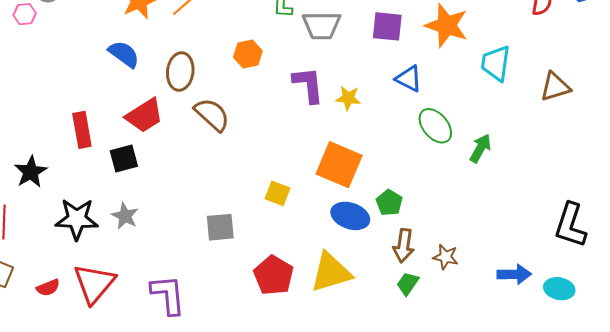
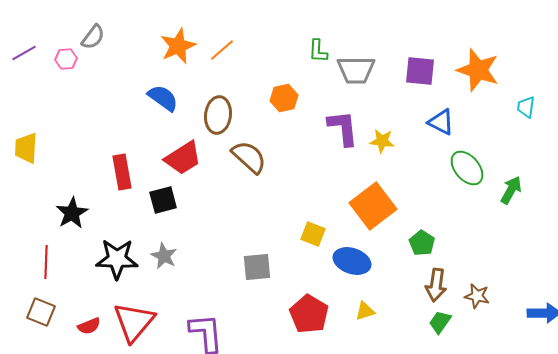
cyan trapezoid: (496, 63) -> (526, 107), size x0.6
orange square: (339, 165) -> (373, 206), turned 30
blue ellipse: (350, 216) -> (352, 261), moved
yellow triangle: (331, 272) -> (365, 311), size x0.5

